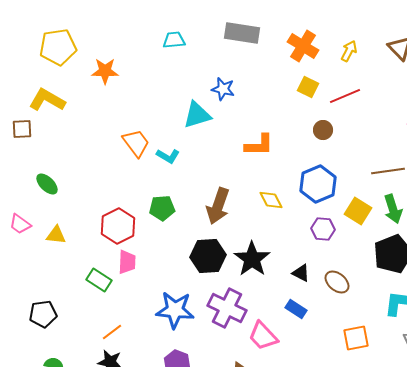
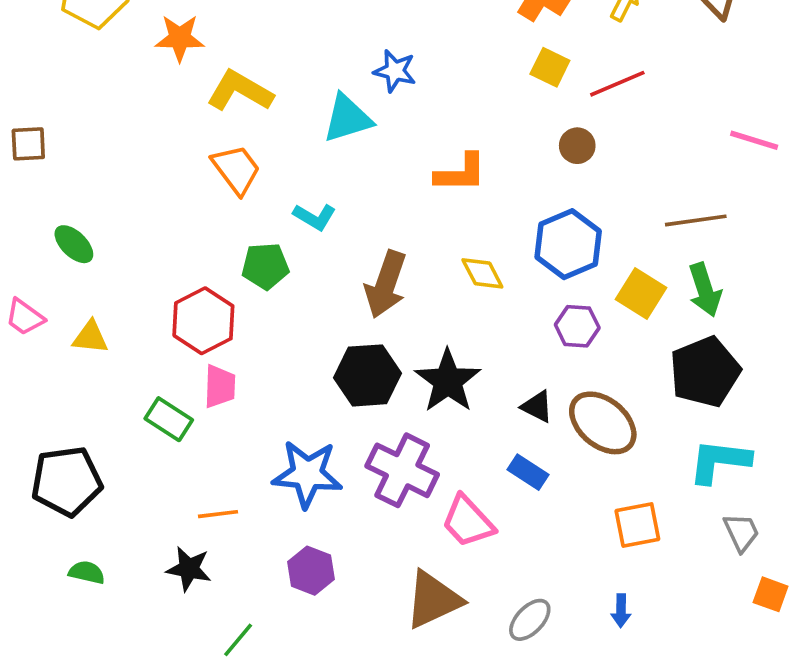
yellow L-shape: (47, 100) -> (240, 91), moved
cyan L-shape: (168, 156) -> (315, 217), moved
green pentagon: (162, 208) -> (265, 266), moved
brown ellipse: (337, 282) -> (603, 423), size x1.5
black pentagon: (43, 314) -> (67, 481), size x1.4
orange line: (112, 332) -> (218, 514), moved, turned 30

